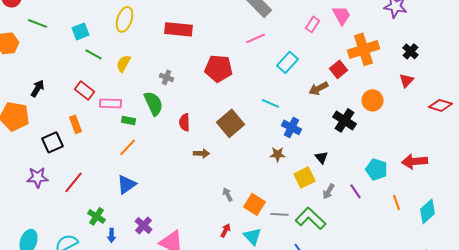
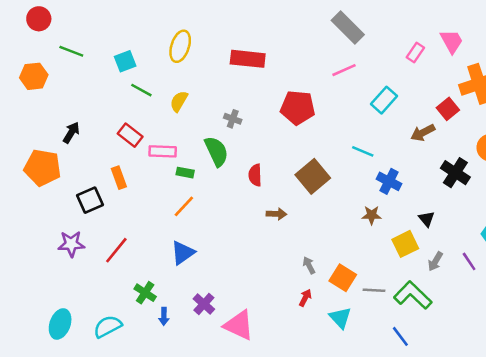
red arrow: (226, 230) -> (305, 298), moved

